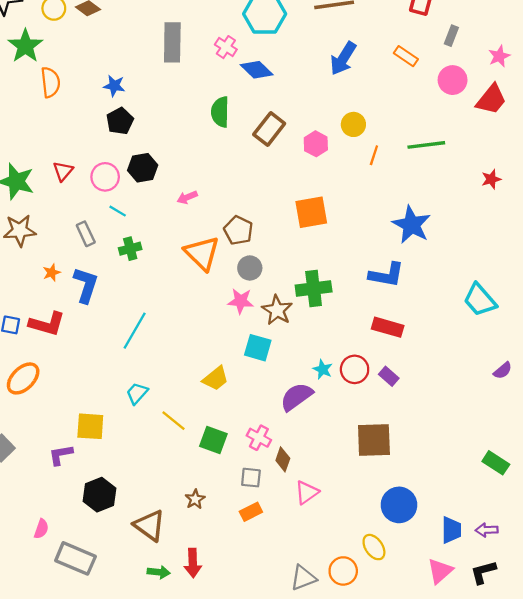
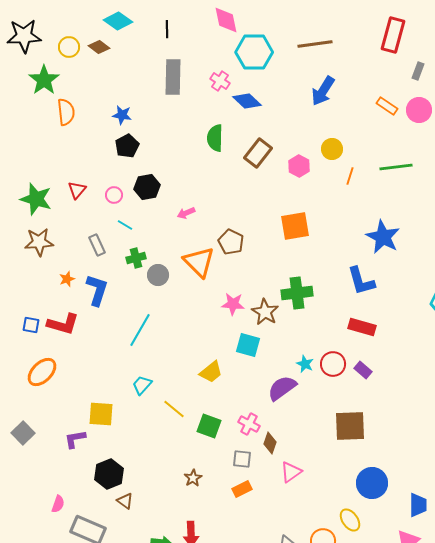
orange rectangle: (406, 56) -> (387, 106), moved
pink circle: (105, 177) -> (114, 195), size x0.7
gray circle: (250, 268) -> (158, 275), moved
blue L-shape: (386, 275) -> (361, 281), turned 64
brown triangle: (150, 525) -> (125, 501), moved, size x0.6

